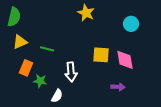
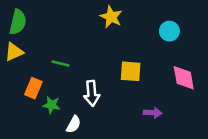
yellow triangle: (20, 42) -> (14, 52), moved
pink diamond: (125, 60) -> (184, 78), moved

